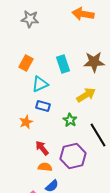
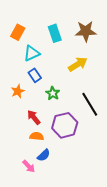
blue rectangle: (43, 106) -> (35, 75), turned 40
green star: (70, 120) -> (53, 93), moved

